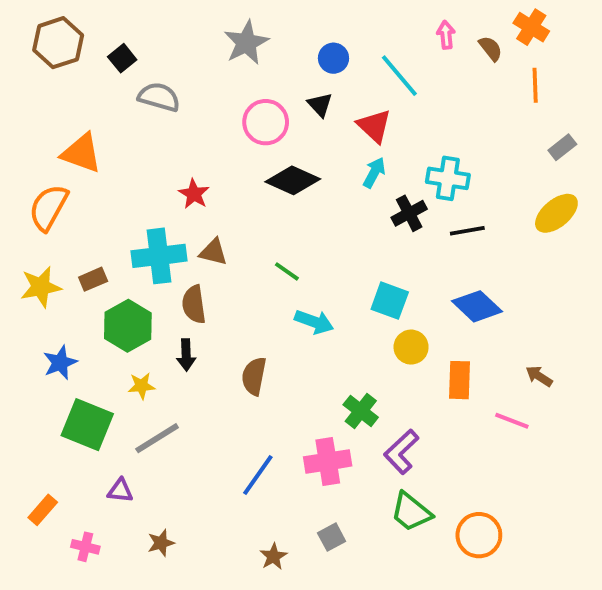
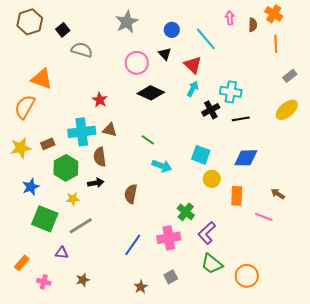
brown semicircle: (491, 48) -> (253, 25), turned 40
blue diamond: (477, 306) -> (246, 158), turned -45
black arrow: (186, 355) -> (96, 183), turned -98

